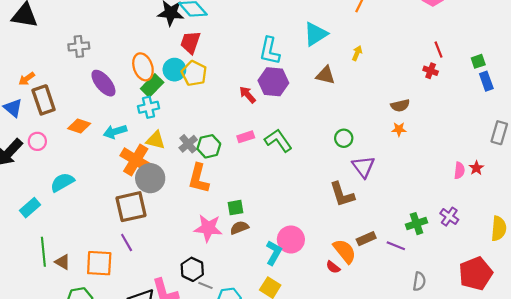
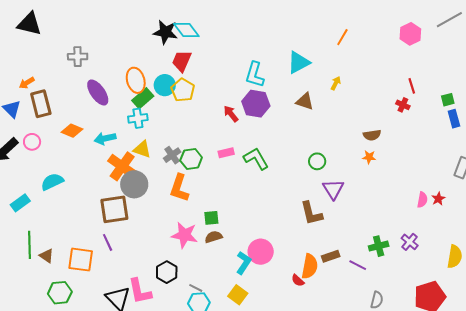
orange semicircle: (345, 251) -> (310, 266), turned 45
gray line: (205, 285) -> (196, 288), moved

